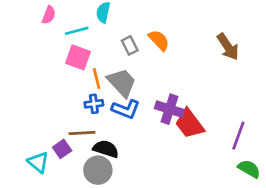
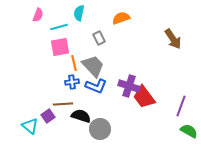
orange semicircle: (159, 40) -> (121, 18), moved, turned -66
pink square: (78, 57) -> (60, 47), turned -30
gray circle: (98, 170) -> (100, 129), moved

